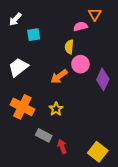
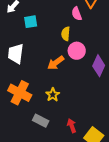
pink semicircle: (80, 26) -> (77, 14), turned -96
white trapezoid: (18, 67) -> (16, 54), turned -45
red arrow: (62, 147) -> (72, 126), moved

